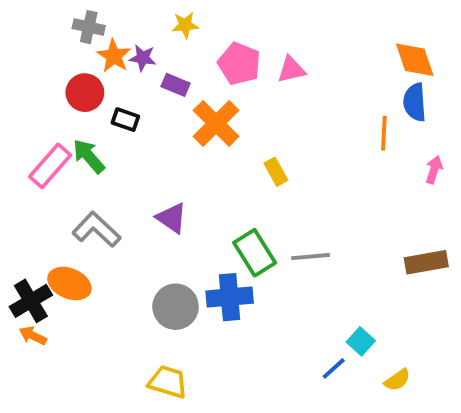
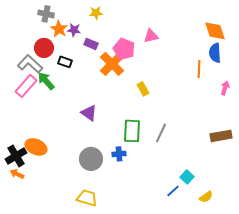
pink pentagon: (239, 64) -> (124, 49), moved
gray L-shape: (96, 230) -> (30, 64), moved
green rectangle: (255, 253) -> (132, 131), turned 35
gray line: (311, 257) -> (161, 133), turned -60
blue cross: (230, 297) -> (119, 154), size x0.6

